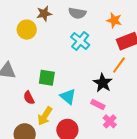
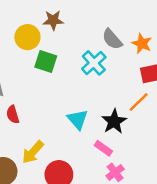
gray semicircle: (77, 13) -> (112, 39), moved, turned 30
green square: (47, 78) -> (46, 62), moved
cyan triangle: (68, 97) -> (78, 119), moved
red semicircle: (29, 98) -> (13, 115), moved

